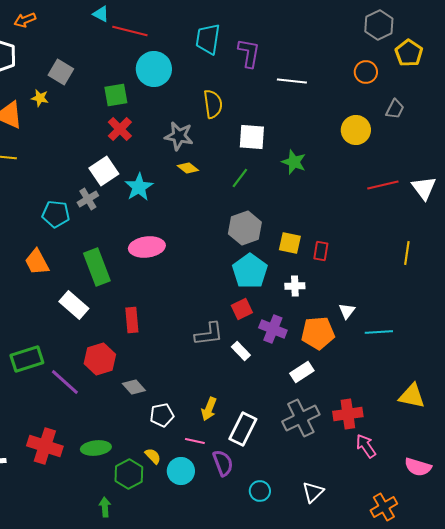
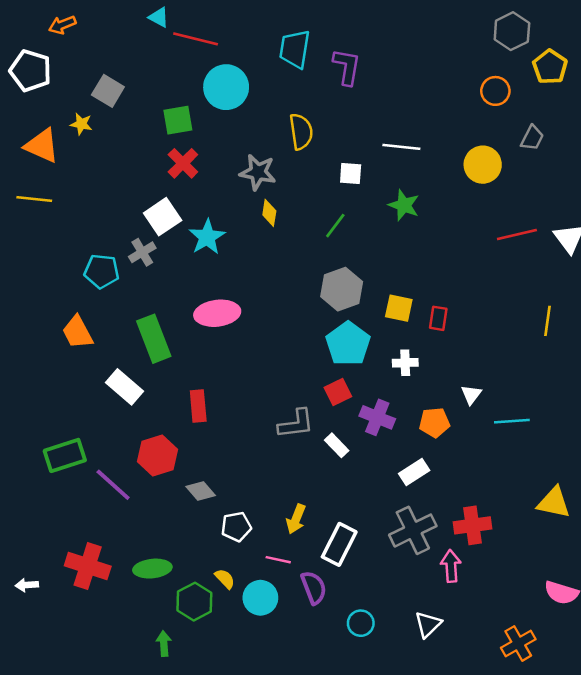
white line: (292, 81) -> (401, 147), moved
white square: (252, 137) -> (351, 174), size x0.7
yellow diamond: (188, 168) -> (269, 213), turned 60
orange pentagon: (318, 333) -> (434, 422), size x0.7
pink arrow: (366, 446) -> (451, 566), moved, turned 30

